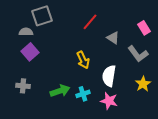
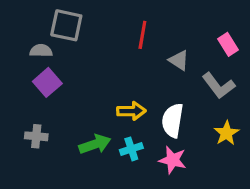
gray square: (42, 16) -> (66, 25), turned 30
red line: (90, 22) -> (142, 35), turned -30
yellow arrow: (83, 60) -> (131, 111), moved, turned -66

